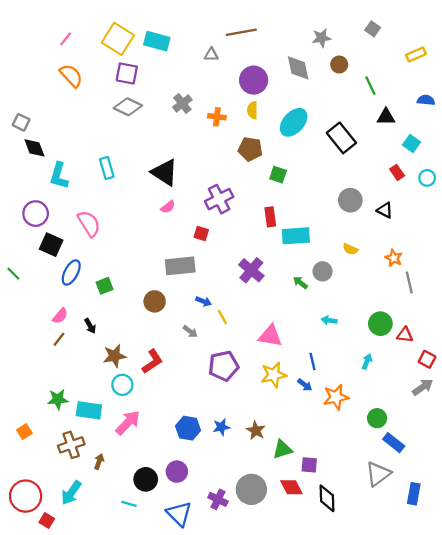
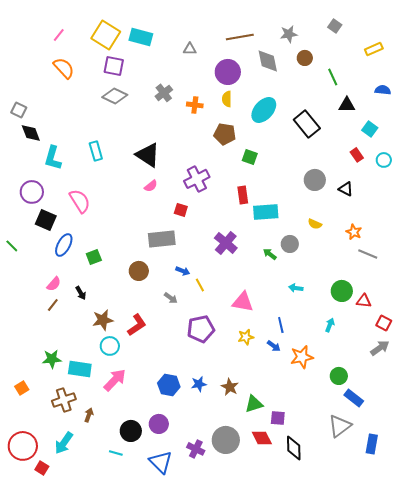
brown line: (241, 32) -> (240, 37), moved
gray line: (409, 283) -> (368, 254), turned -54
yellow star: (274, 375) -> (246, 337), size x0.7

